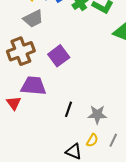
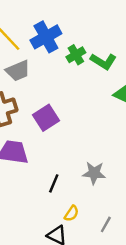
gray star: (97, 115) -> (94, 173), moved
yellow semicircle: (92, 140) -> (71, 213), moved

